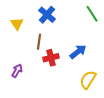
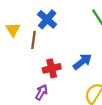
brown line: (39, 42) -> (33, 40), moved
purple arrow: (17, 71) -> (41, 92), moved

